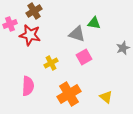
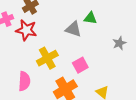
pink square: (84, 57) -> (80, 65), moved
yellow cross: (51, 63) -> (47, 58), size x1.5

